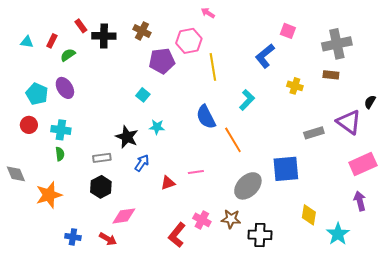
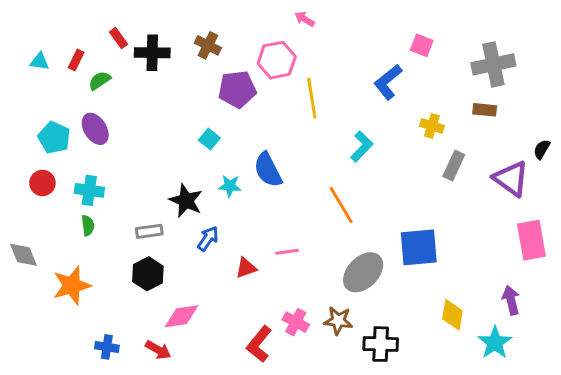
blue semicircle: (206, 117) -> (268, 170), moved
gray rectangle: (314, 133) -> (454, 165), moved, turned -48
pink rectangle: (363, 164) -> (531, 240), turned -76
purple arrow: (360, 201) -> (511, 300), moved

